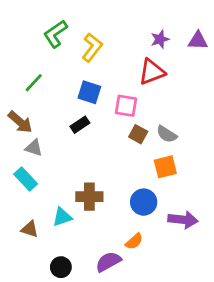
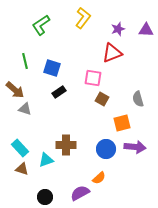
yellow L-shape: (92, 47) -> (83, 18), moved
green line: (34, 83) -> (25, 61), turned -56
blue square: (89, 92) -> (52, 68), moved
gray semicircle: (167, 134) -> (138, 99), moved, turned 42
cyan rectangle: (26, 179) -> (20, 148), moved
purple arrow: (183, 220) -> (135, 147), moved

